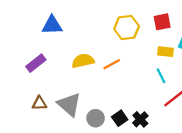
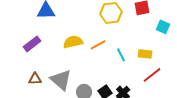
yellow rectangle: (166, 52) -> (145, 54), moved
cyan line: (161, 76) -> (121, 55), moved

